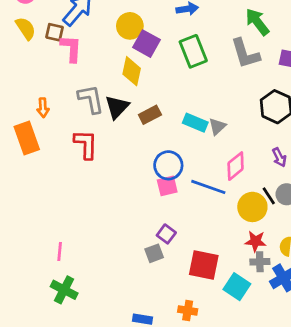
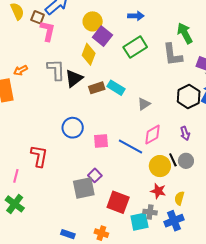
green rectangle: (193, 51) -> (135, 47), turned 70
orange arrow: (43, 108) -> (21, 70), turned 56
cyan rectangle: (195, 123) -> (116, 88), moved
red L-shape: (86, 144) -> (39, 156), moved
blue circle: (168, 165) -> (73, 128), moved
gray square: (154, 253) -> (84, 188), size x1.6
gray cross: (260, 262) -> (150, 212), moved
cyan square: (237, 287) -> (139, 222), turned 36

